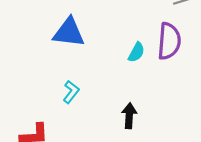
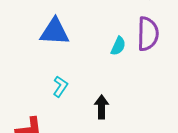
black arrow: (129, 116) -> (102, 107), moved

